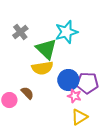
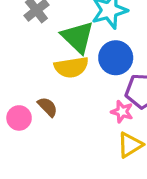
blue circle: (68, 80) -> (116, 58), moved

